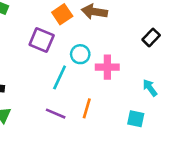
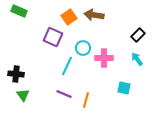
cyan arrow: (150, 88) -> (137, 59), moved
orange line: (87, 108) -> (86, 100), moved
cyan square: (136, 119) -> (124, 88), moved

